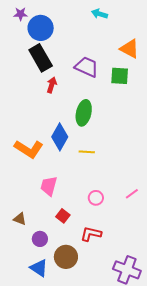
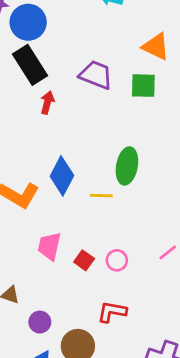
green ellipse: (84, 113) -> (127, 166), moved
red square: (63, 216) -> (84, 260), moved

